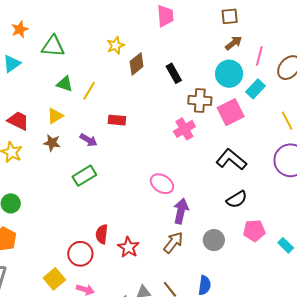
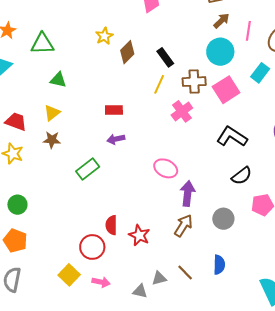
cyan rectangle: (255, 89) -> (260, 73), moved
yellow line: (89, 91) -> (159, 84), moved
purple arrow: (89, 140) -> (116, 139), moved, turned 144

